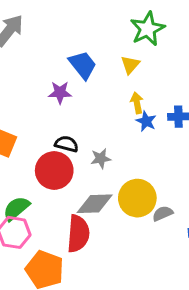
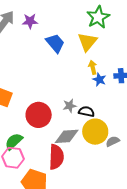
yellow triangle: (130, 65) -> (87, 42), size x1.5
purple star: (60, 93) -> (30, 21), moved
black semicircle: (66, 144) -> (87, 112), moved

